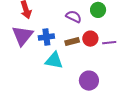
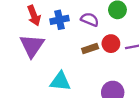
blue cross: (46, 37) -> (59, 20), moved
cyan triangle: (54, 60) -> (60, 81), moved

